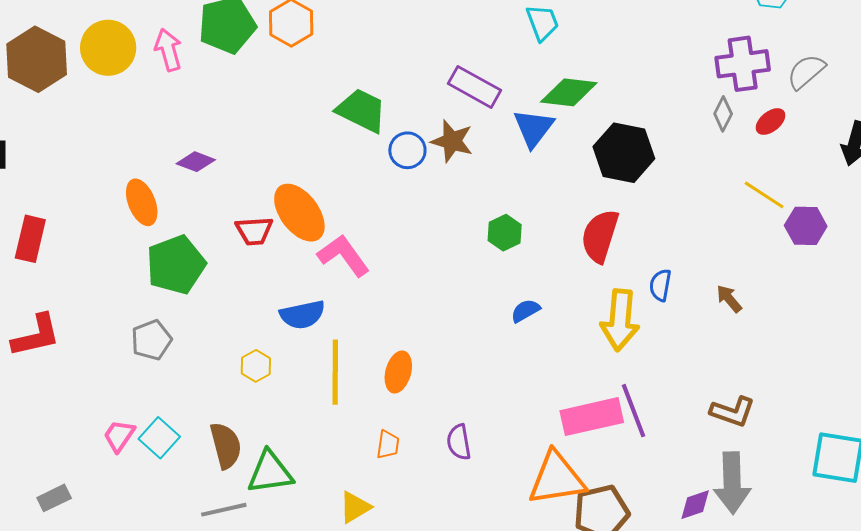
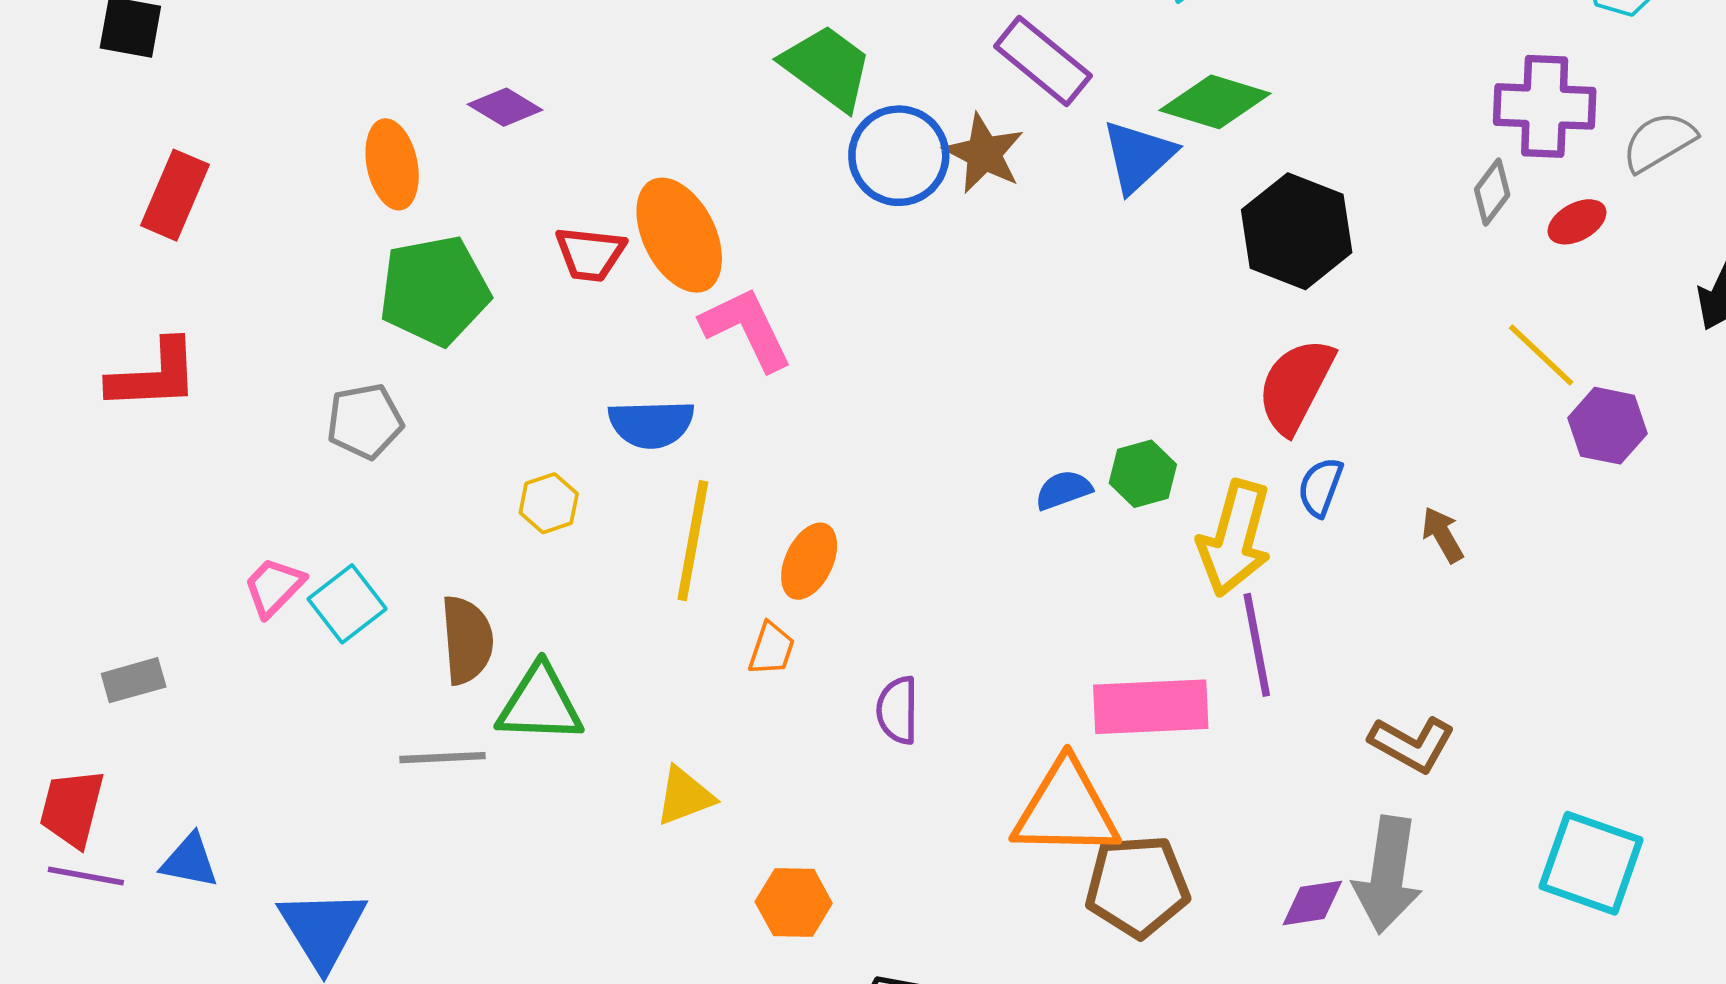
blue circle: (407, 150) -> (899, 156), size x1.4
green hexagon: (505, 233) -> (1143, 474), moved
red semicircle: (600, 236) -> (1296, 386), moved
purple line: (633, 411) -> (1257, 645), moved
orange trapezoid: (388, 445) -> (771, 649), moved

